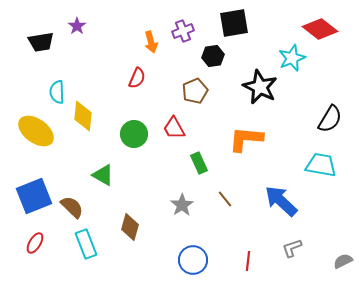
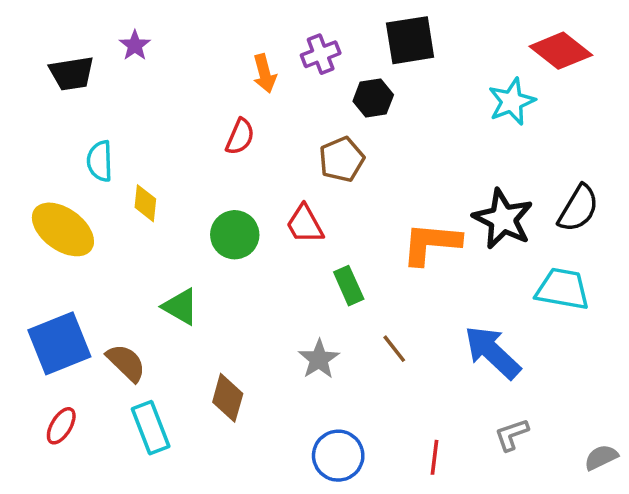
black star: (260, 87) -> (503, 219), moved
yellow diamond: (83, 116) -> (145, 203), size x0.7

